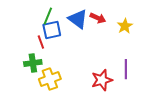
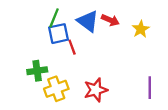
red line: (41, 42) -> (72, 47), moved
purple line: (126, 69) -> (150, 88), moved
red star: (102, 80) -> (96, 90), moved

